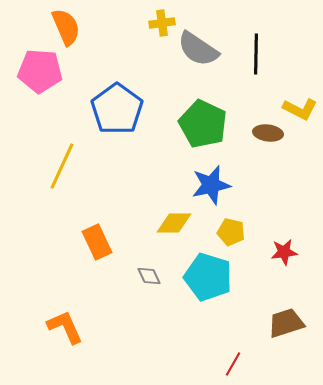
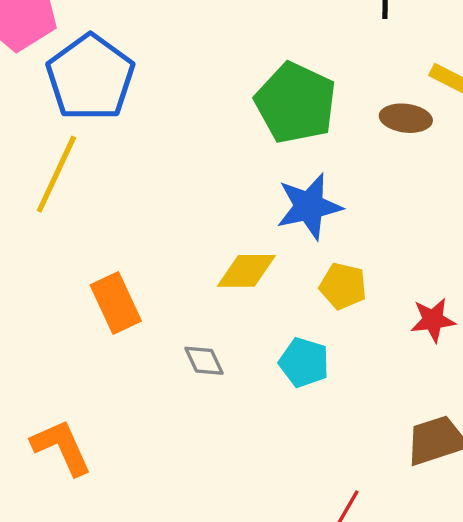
blue pentagon: (117, 109) -> (90, 77), moved
cyan pentagon: (208, 277) -> (304, 362), size x0.6

